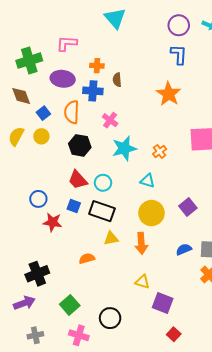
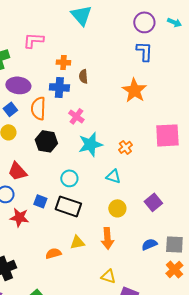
purple ellipse: (63, 79) -> (18, 85), moved
red trapezoid: (78, 180) -> (17, 171), moved
yellow circle: (151, 213) -> (117, 208), size x0.7
yellow triangle: (111, 238) -> (77, 242), moved

